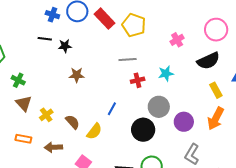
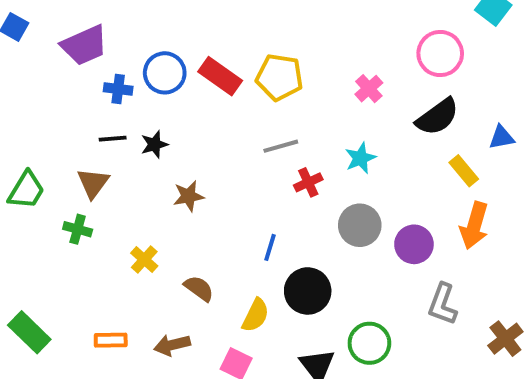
brown triangle: (24, 103) -> (93, 183), moved, turned 30
yellow cross: (46, 115) -> (144, 259), moved
black circle: (143, 130) -> (308, 291), moved
yellow semicircle: (94, 131) -> (256, 315), moved

